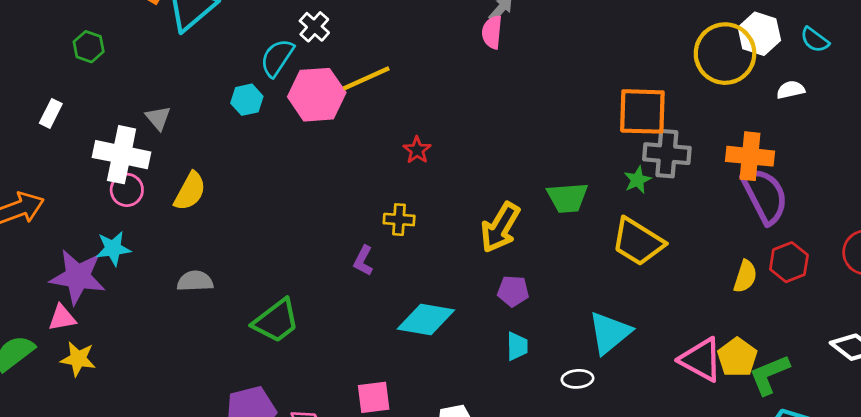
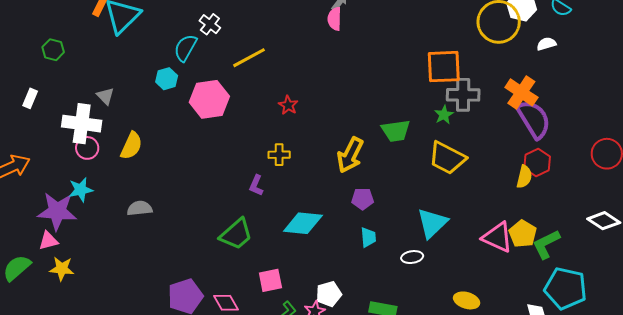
pink hexagon: (317, 95) -> (209, 99), moved
orange cross: (750, 156) -> (521, 92), turned 32
red hexagon: (789, 262) -> (537, 162), moved
green trapezoid: (276, 321) -> (236, 234), moved

